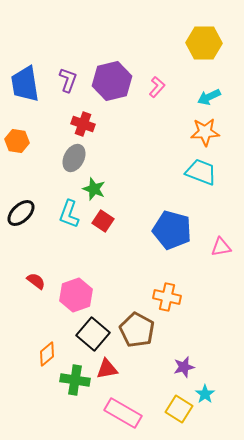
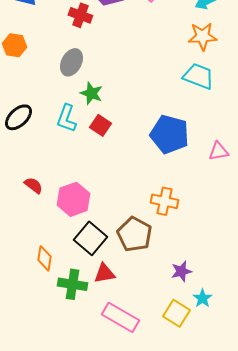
red cross: (83, 124) -> (80, 15), moved
orange diamond: (47, 354) -> (44, 258), turned -40

